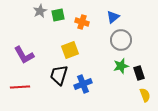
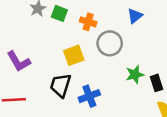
green square: (58, 15) -> (59, 13), turned 32
blue triangle: (113, 17) -> (135, 16), moved
gray circle: (121, 40) -> (110, 43), moved

